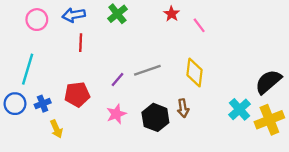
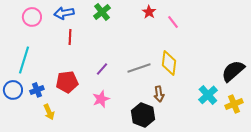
gray line: (147, 70) -> (139, 68), moved
black hexagon: (155, 117) -> (143, 115), moved
yellow cross: (269, 120) -> (234, 104), size x0.7

